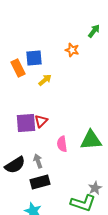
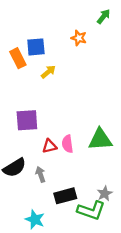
red triangle: (41, 121) -> (49, 146), moved, turned 32
gray arrow: (38, 161) -> (40, 174), moved
black rectangle: (40, 182) -> (65, 196), moved

